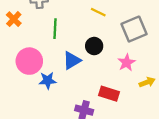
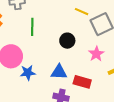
yellow line: (98, 12) -> (82, 12), moved
blue triangle: (72, 60) -> (59, 72), moved, turned 36

